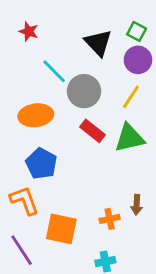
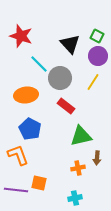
red star: (29, 31) -> (21, 36), size x1.6
green triangle: (129, 138) -> (81, 136), moved
orange square: (61, 229) -> (39, 183), moved, size x0.7
purple line: (22, 250) -> (16, 190), turned -50

